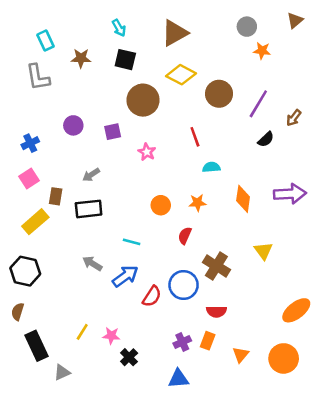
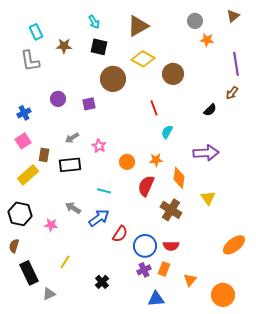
purple line: (258, 104) -> (236, 64), moved, turned -40
pink star: (147, 152) -> (99, 146), moved
cyan semicircle: (211, 167) -> (167, 132), turned -56
purple arrow: (290, 194) -> (206, 153), moved
orange diamond: (243, 199) -> (179, 178), moved
red semicircle: (185, 236) -> (146, 186), size x1.5
blue circle: (184, 285) -> (145, 246), moved
pink star: (111, 336) -> (51, 225), moved
orange circle: (284, 358) -> (223, 295), moved
blue triangle: (178, 379) -> (156, 299), moved

